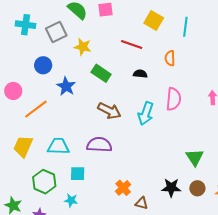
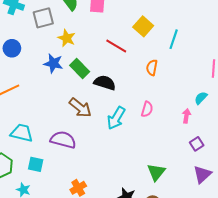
blue circle: (43, 65) -> (12, 48), moved
black semicircle: (140, 74) -> (105, 83), moved, size x1.5
blue star: (66, 86) -> (53, 63), moved, turned -30
pink semicircle: (174, 99) -> (147, 109), size x0.7

